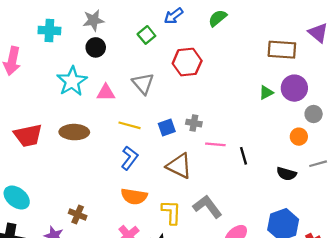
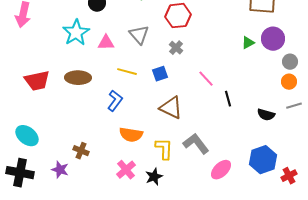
gray cross: (194, 123) -> (176, 48), moved, turned 32
orange circle: (299, 137) -> (289, 82), moved
pink line: (215, 144) -> (206, 79), moved, turned 42
blue L-shape: (130, 158) -> (115, 101), moved

